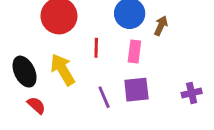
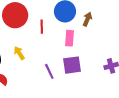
red line: (96, 48) -> (42, 27), moved
yellow arrow: (63, 70) -> (19, 53), size x0.6

